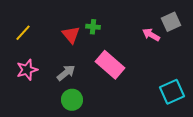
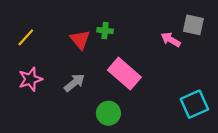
gray square: (171, 22) -> (193, 25), turned 36
green circle: (72, 100) -> (108, 113), moved

